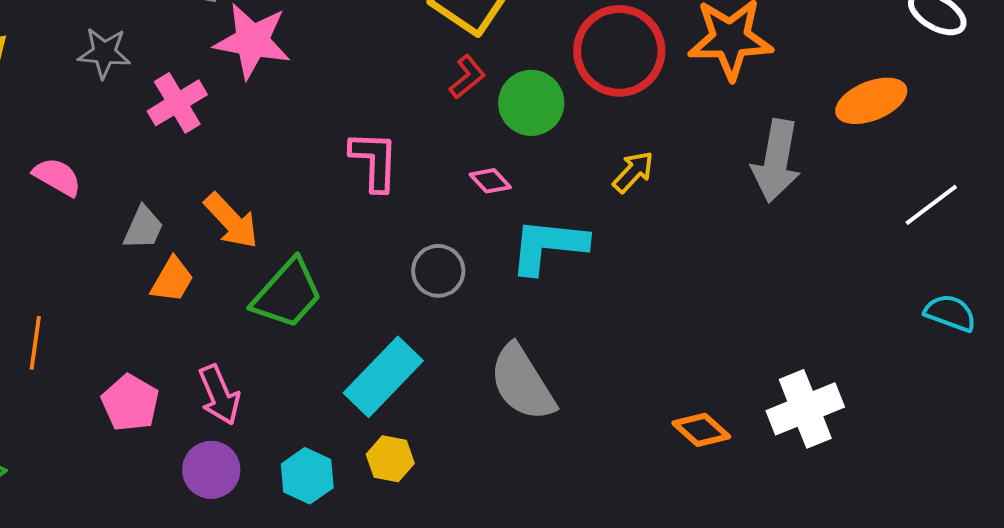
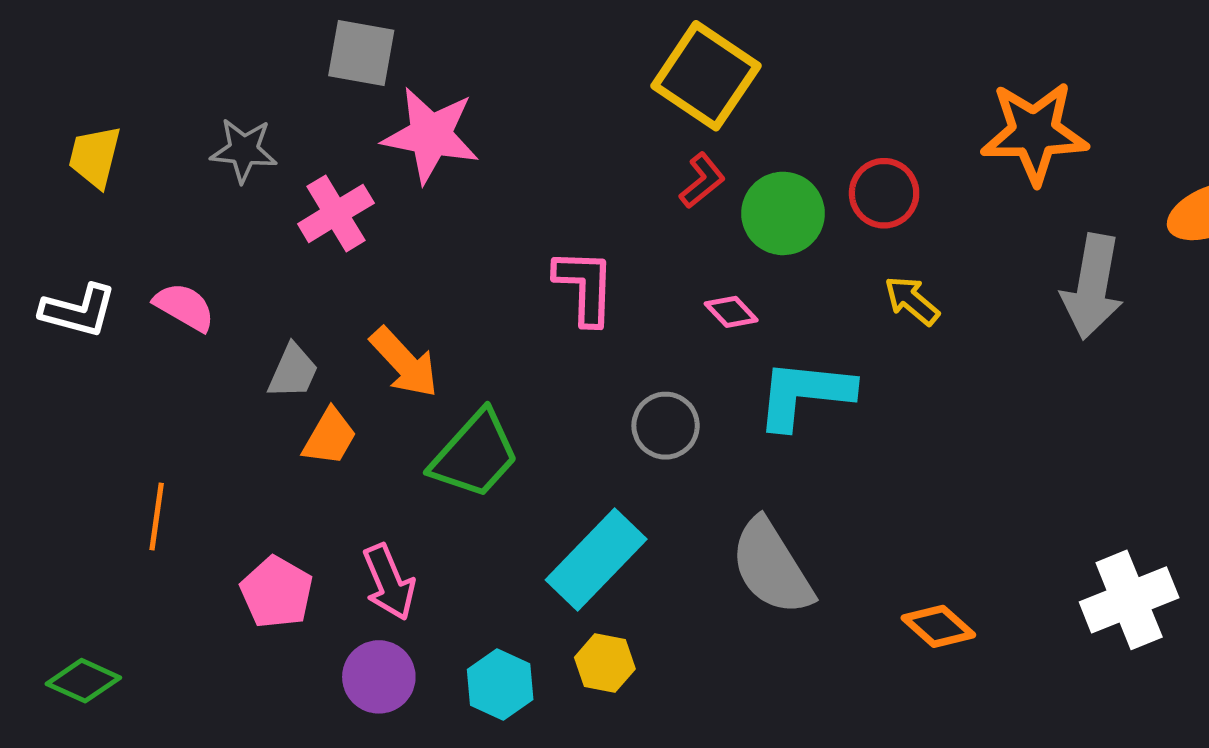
red circle: (619, 51) -> (884, 193), moved, size x0.6
yellow arrow: (633, 172) -> (912, 301), turned -93
orange diamond: (701, 430) -> (938, 626), moved

